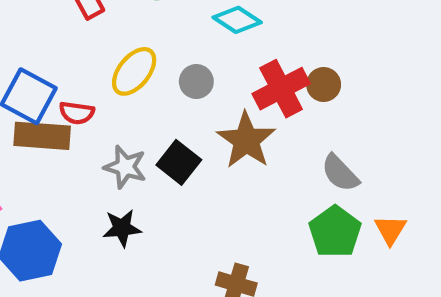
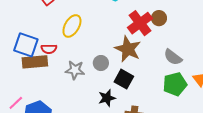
gray circle: (196, 82) -> (101, 63), moved
black square: (179, 162) -> (124, 79), moved
black star: (122, 228) -> (107, 98), moved
green pentagon: (335, 232) -> (175, 84), turned 30

